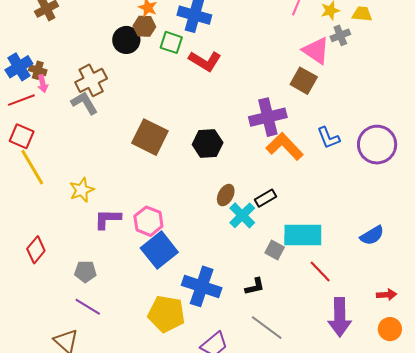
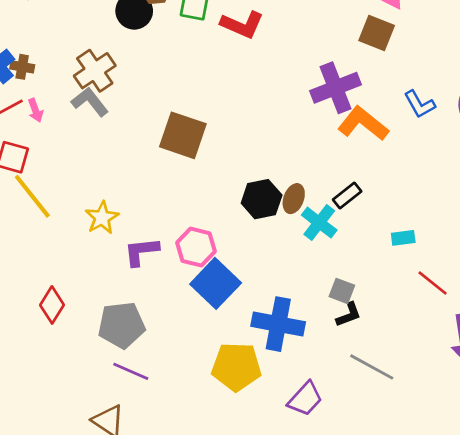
pink arrow: (43, 84) -> (35, 110), moved
black hexagon: (208, 144) -> (262, 199), moved
cyan rectangle: (303, 235) -> (403, 238), size x0.5
gray square: (275, 250) -> (342, 291), moved
gray pentagon: (85, 272) -> (121, 325), size x1.6

